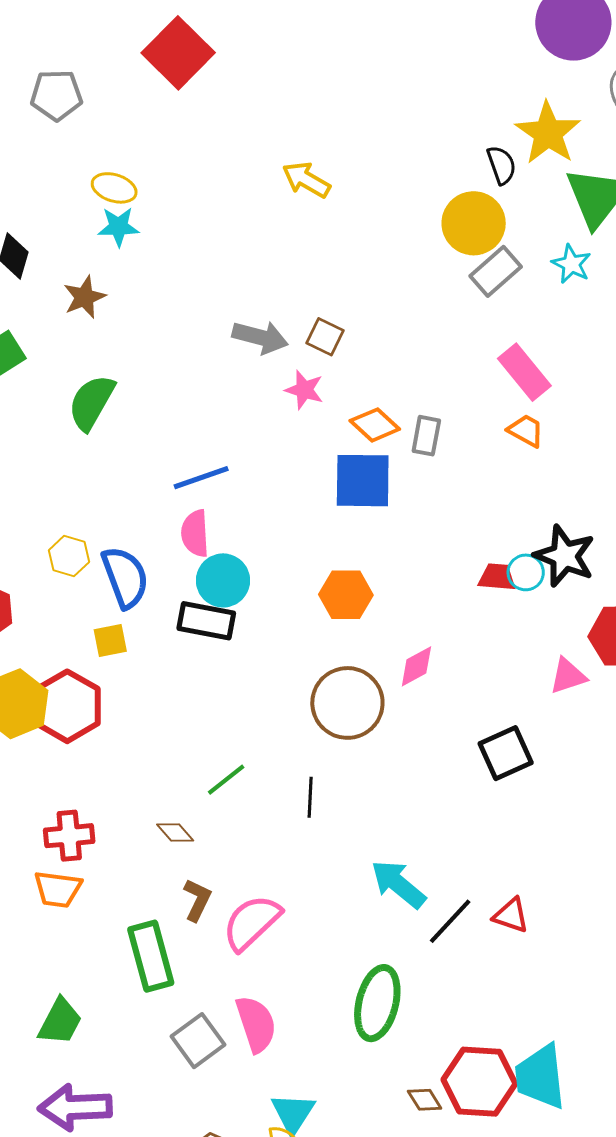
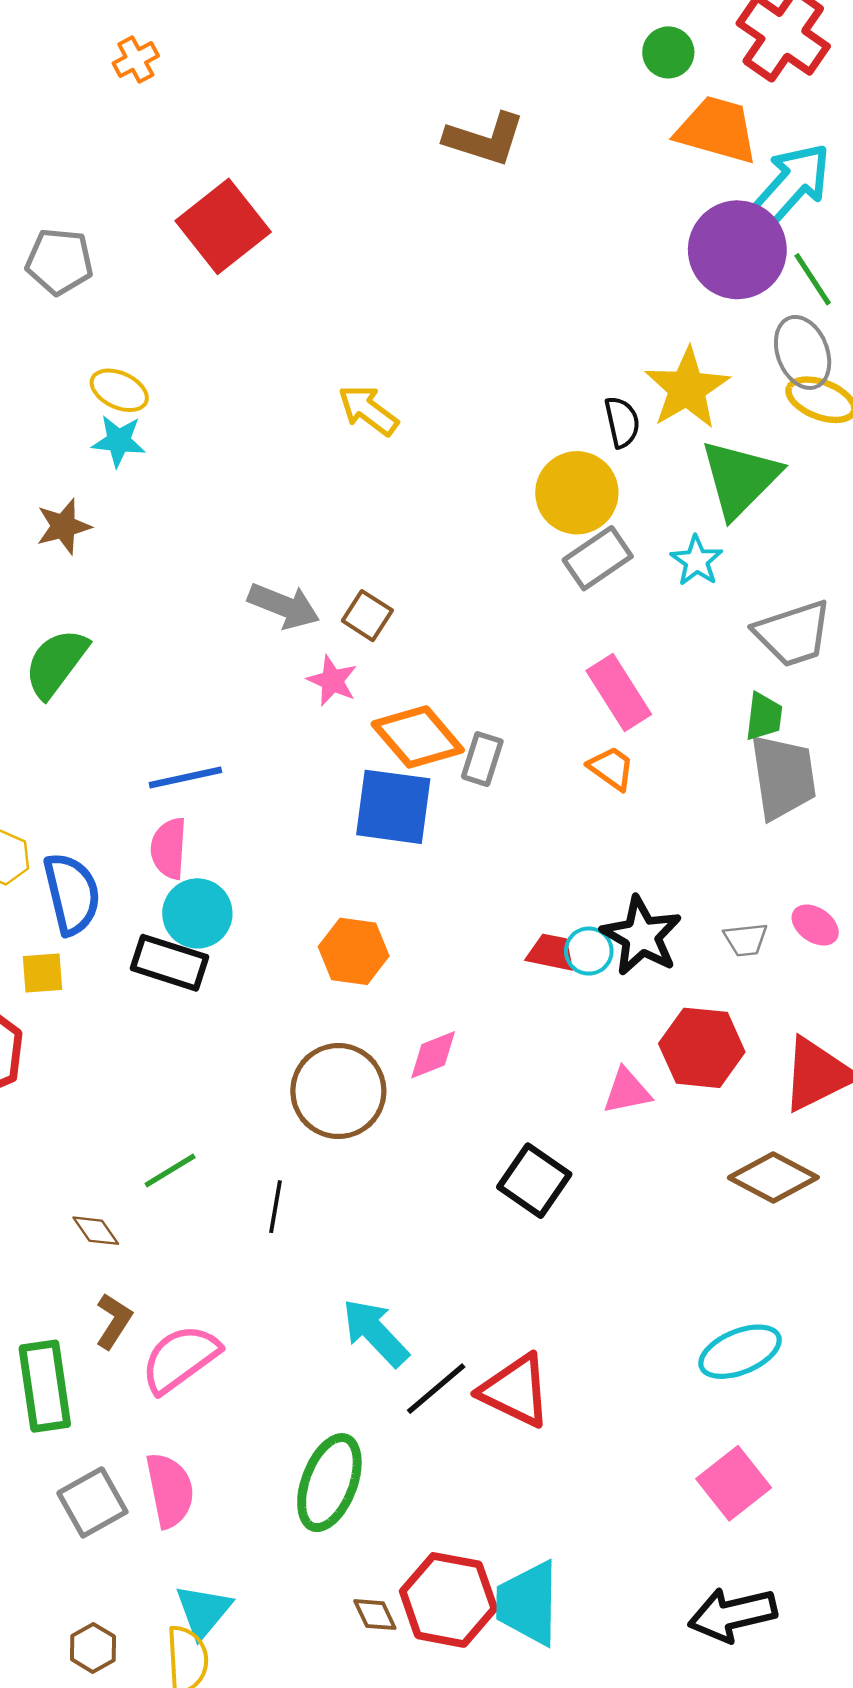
orange diamond: (375, 425) -> (418, 737), size x1.4
black square: (506, 753) -> (534, 1181), turned -38
red triangle: (511, 915) -> (515, 1391), size x1.6

